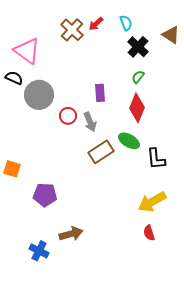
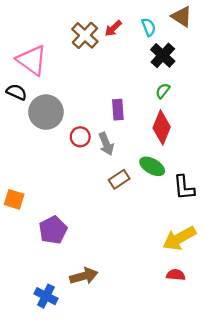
brown triangle: (171, 35) -> (182, 17), moved
brown rectangle: (101, 152) -> (119, 179), size x0.7
purple pentagon: (45, 195) -> (53, 230), turned -30
red semicircle: (149, 233) -> (176, 275), turned 112

